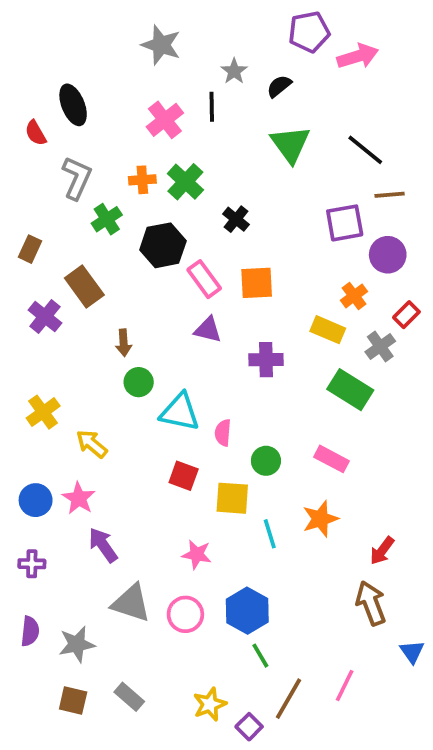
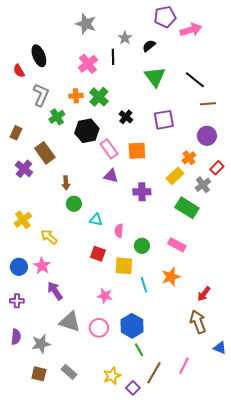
purple square: (345, 223) -> (164, 120), moved
yellow rectangle: (328, 330) -> (175, 176), turned -66
cyan triangle: (180, 412) -> (96, 220), size x0.6
blue triangle: (412, 652) -> (220, 348), turned -32

